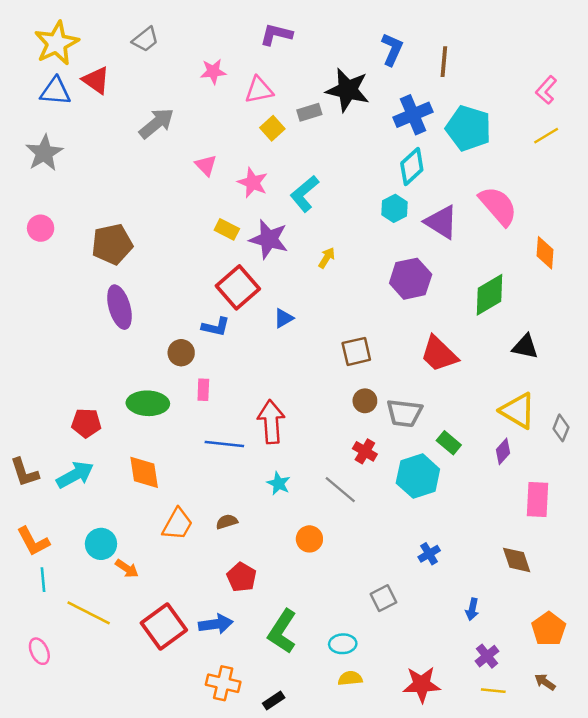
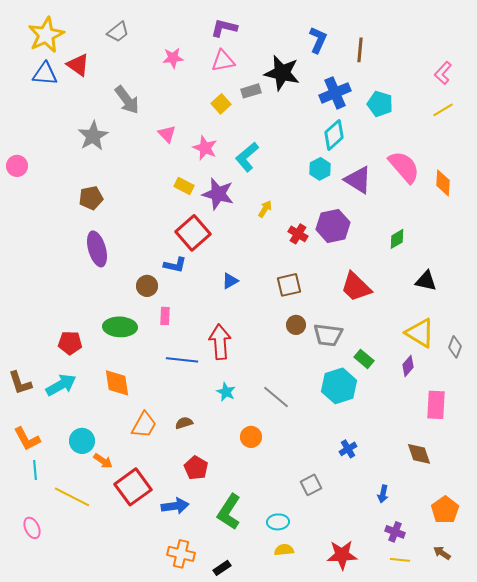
pink triangle: (259, 90) -> (223, 61), moved
gray arrow: (156, 123) -> (127, 100), turned 92
cyan pentagon: (469, 128) -> (380, 104), size x0.7
gray star: (44, 153) -> (93, 136), moved
pink circle: (41, 228) -> (17, 166), moved
brown pentagon: (112, 244) -> (91, 198), size x0.7
orange diamond: (545, 253) -> (443, 183), moved
green diamond: (489, 295) -> (397, 239), size x0.6
blue triangle: (284, 318) -> (230, 281), moved
red cross: (365, 451) -> (298, 234), moved
red square: (164, 627) -> (133, 487), moved
purple cross: (487, 656) -> (395, 532), turned -30

